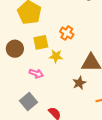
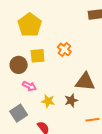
brown circle: (15, 49) -> (19, 65), moved
yellow star: (56, 56) -> (48, 101), moved

